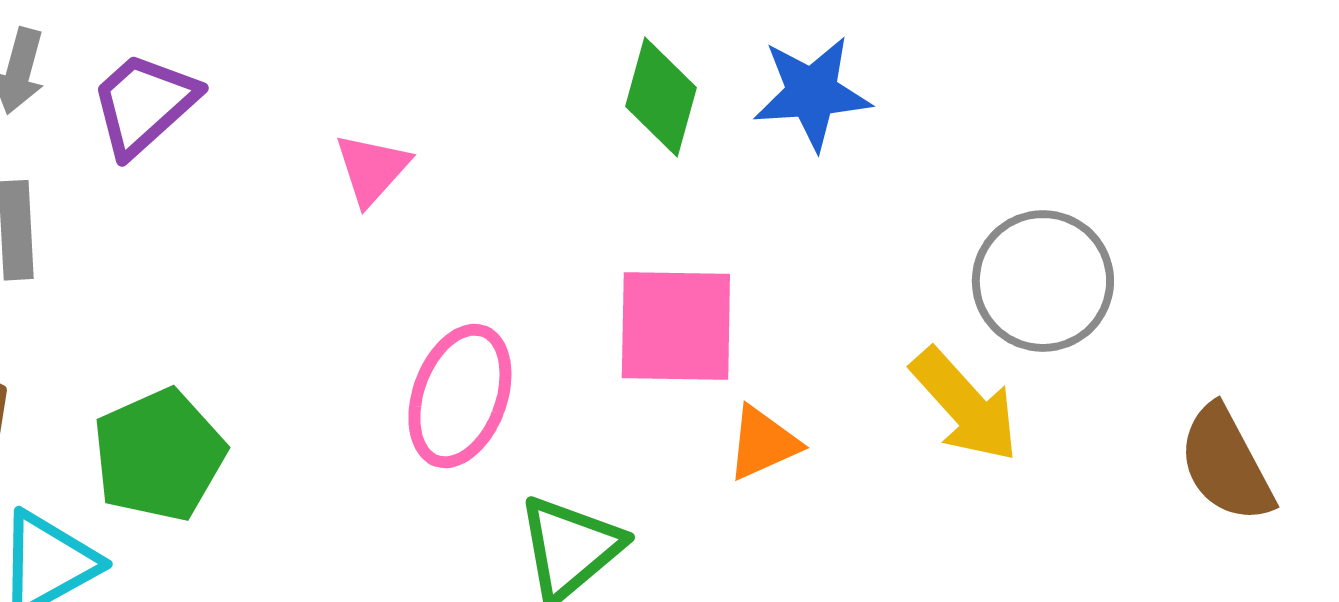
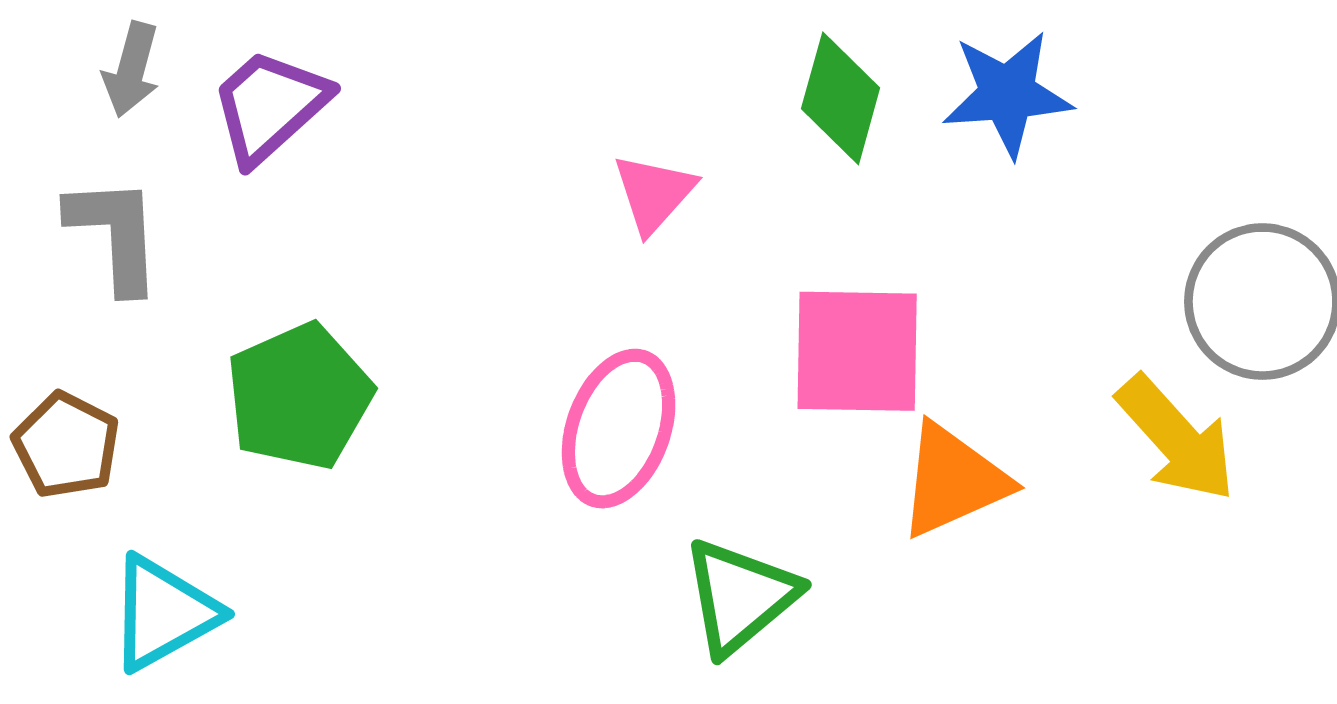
pink triangle: (372, 169) -> (654, 193), moved
orange triangle: (763, 443) -> (953, 480), size x1.4
green pentagon: (159, 455) -> (299, 397), moved

